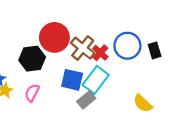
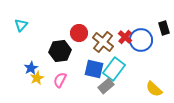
red circle: (54, 37) -> (79, 33), size x0.7
black rectangle: (155, 50) -> (164, 28), moved
red cross: (100, 53) -> (125, 37), moved

